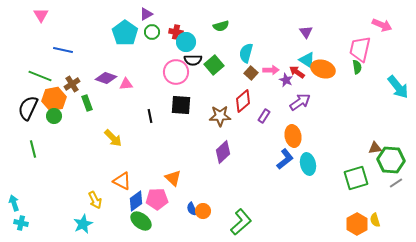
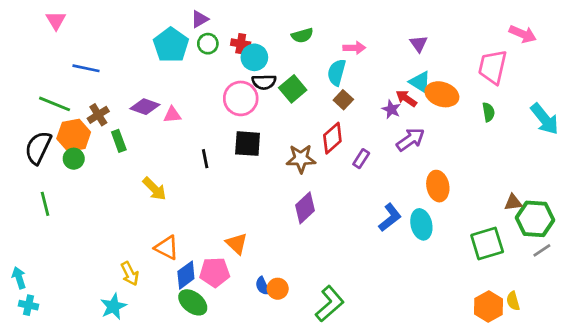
green semicircle: (357, 67) -> (488, 112), moved
pink arrow: (271, 70) -> (354, 48), moved
orange ellipse: (293, 136) -> (438, 186), moved

